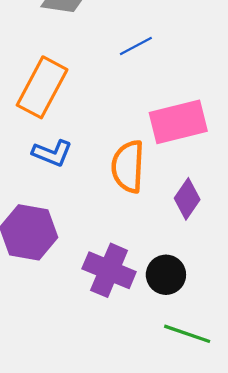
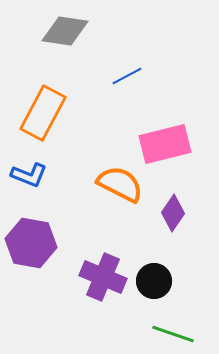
blue L-shape: (52, 153) -> (29, 175), moved
orange semicircle: (128, 167) -> (120, 184), turned 114

